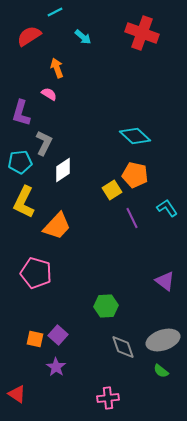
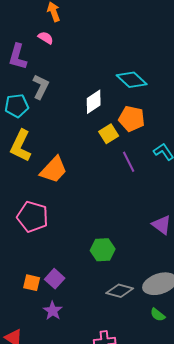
white diamond: (63, 170) -> (94, 102), moved
gray diamond: (123, 347) -> (120, 291), turned -56

